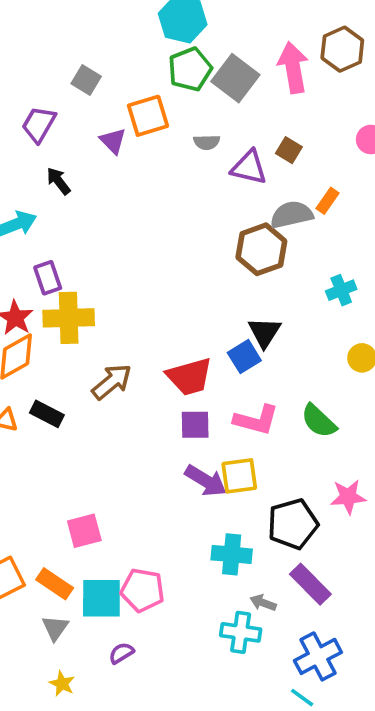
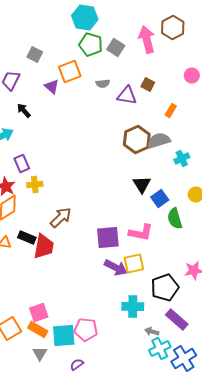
green pentagon: (190, 69) -> (91, 44), turned -30
gray square: (235, 78) -> (116, 48), size x0.7
gray semicircle: (292, 215) -> (159, 140), moved
yellow cross: (69, 318) -> (35, 184), size x0.6
blue square: (244, 357) -> (160, 198), moved
red trapezoid: (189, 376) -> (44, 246), moved, turned -60
green semicircle: (319, 421) -> (175, 218), moved, turned 35
purple square: (195, 425) -> (108, 238), size x1.4
pink square: (84, 531) -> (39, 312), moved
cyan cross: (241, 632) -> (160, 348), moved, turned -30

